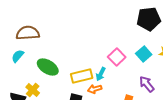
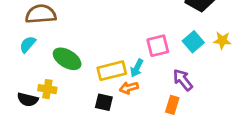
pink square: (117, 57) -> (158, 46), turned 30
purple arrow: (147, 84) -> (183, 80), moved
yellow cross: (33, 90) -> (47, 89), turned -32

